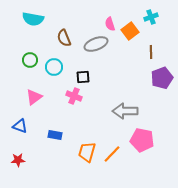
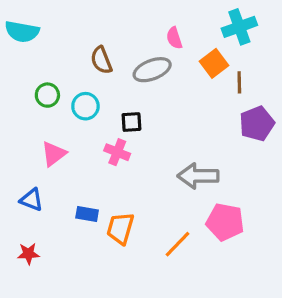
cyan cross: (151, 17) -> (239, 27), size x1.5
cyan semicircle: (33, 19) -> (22, 32), moved
orange square: (130, 31) -> (214, 63), moved
orange trapezoid: (87, 152) -> (120, 228), moved

